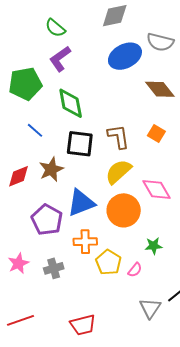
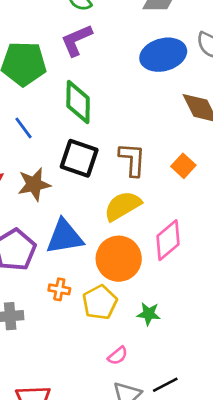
pink diamond: (156, 190) -> (168, 240), turned 68
orange cross: (85, 242) -> (59, 289), size x0.7
yellow pentagon: (108, 262) -> (100, 302), moved
pink semicircle: (135, 270) -> (118, 356), moved

